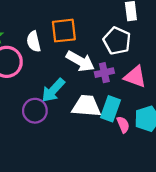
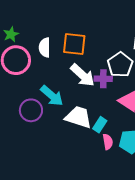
purple cross: (104, 73) -> (103, 79), moved
cyan arrow: (53, 90) -> (52, 96), turned -105
cyan rectangle: (111, 109) -> (100, 125), size x0.7

